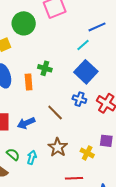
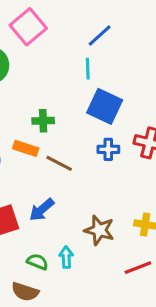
cyan line: (83, 45) -> (88, 69), turned -32
orange rectangle: (29, 82) -> (26, 148), turned -49
brown line: (55, 112) -> (59, 163), moved

